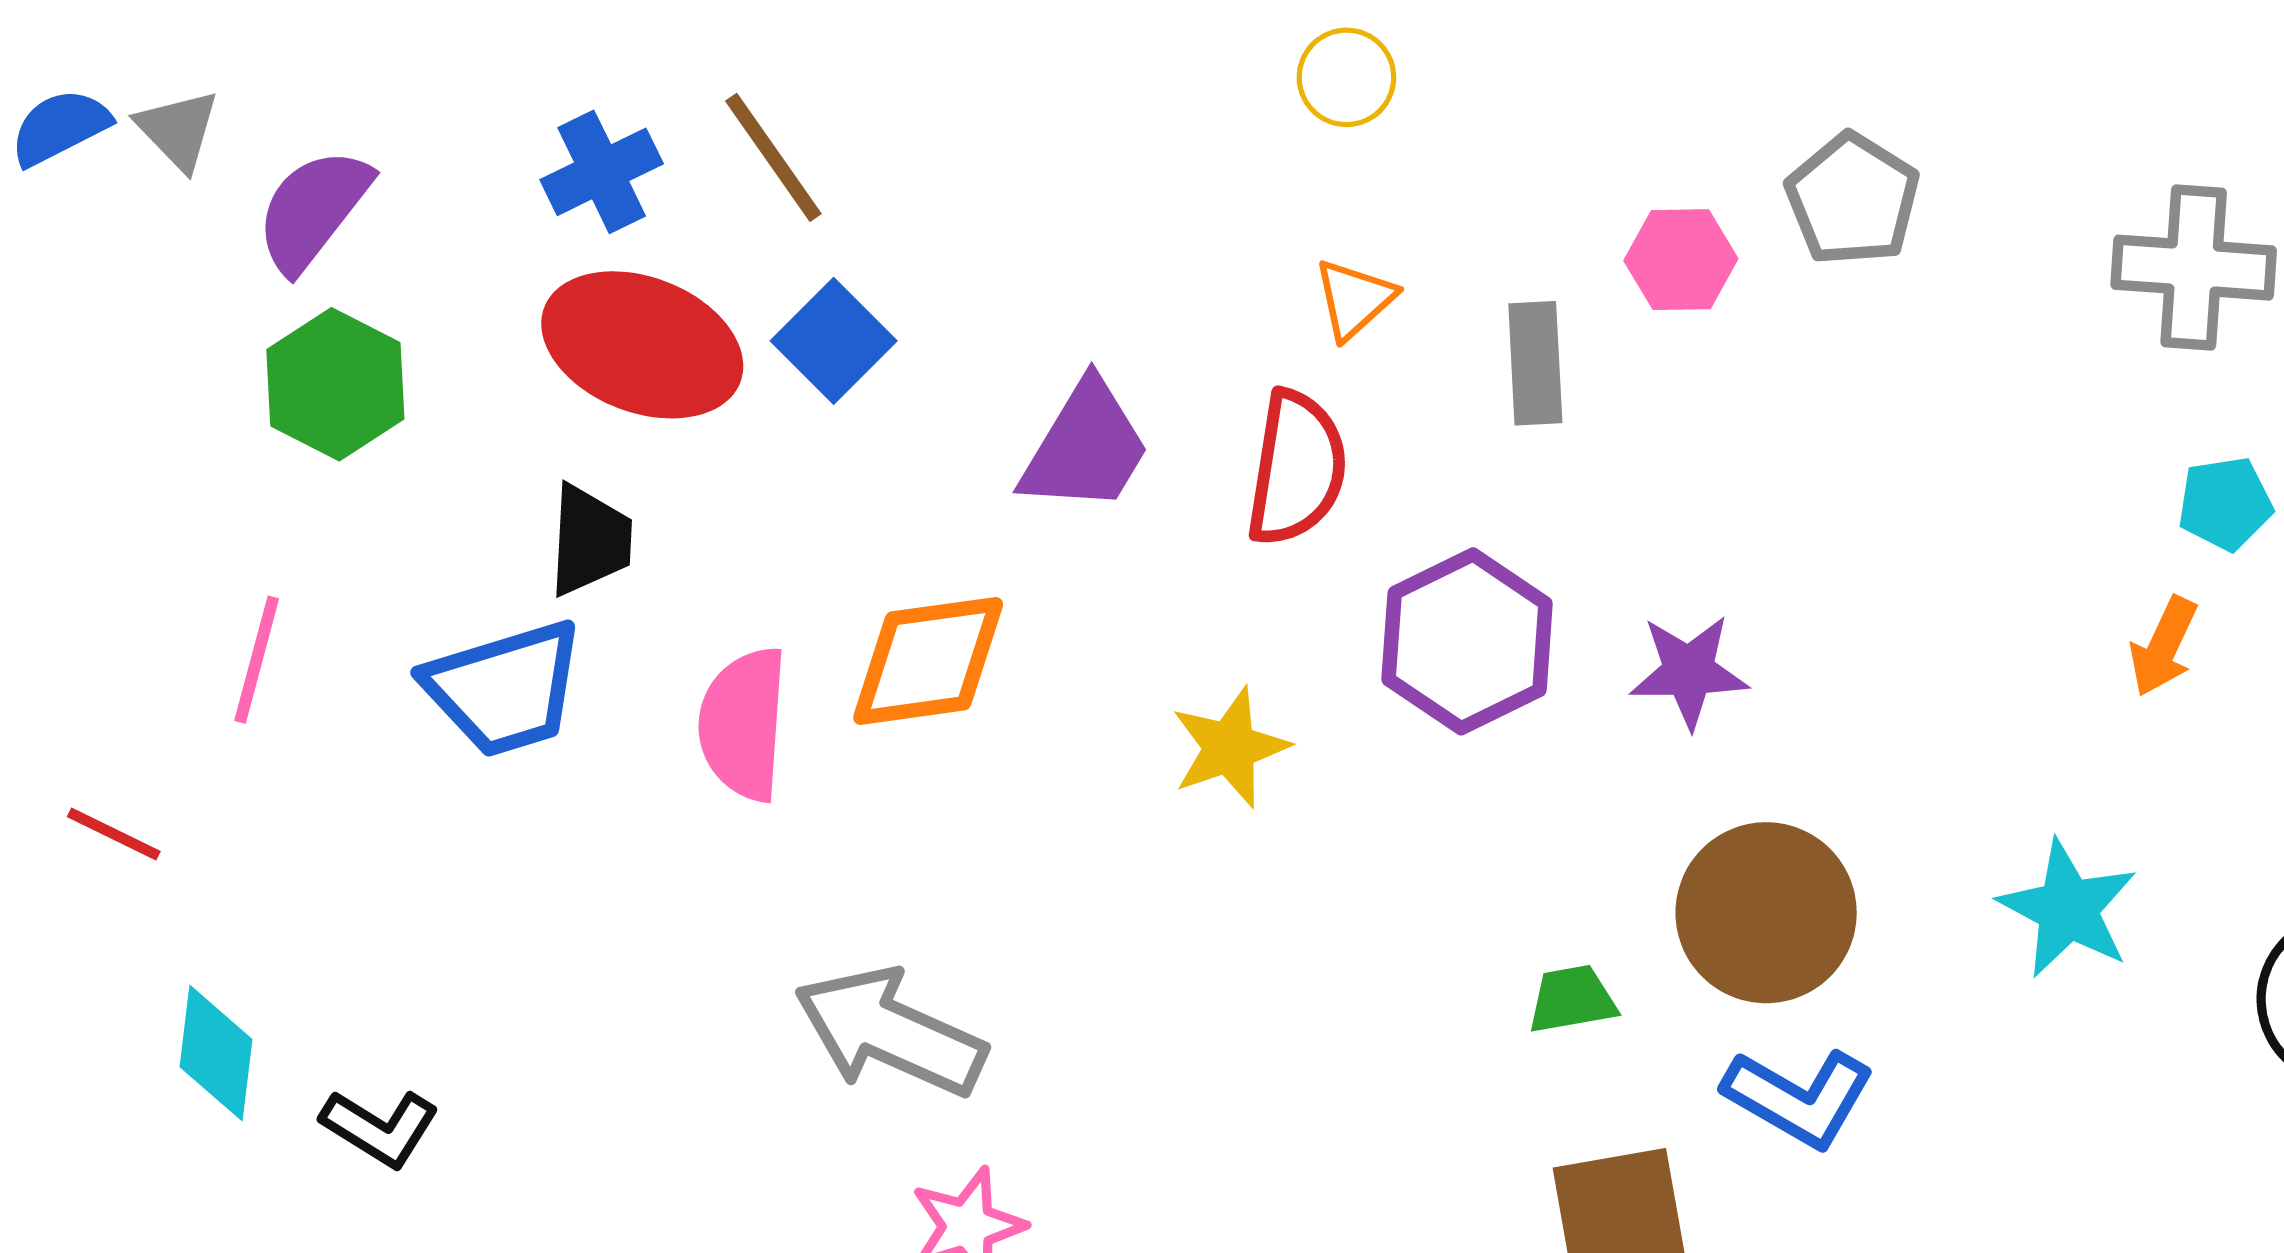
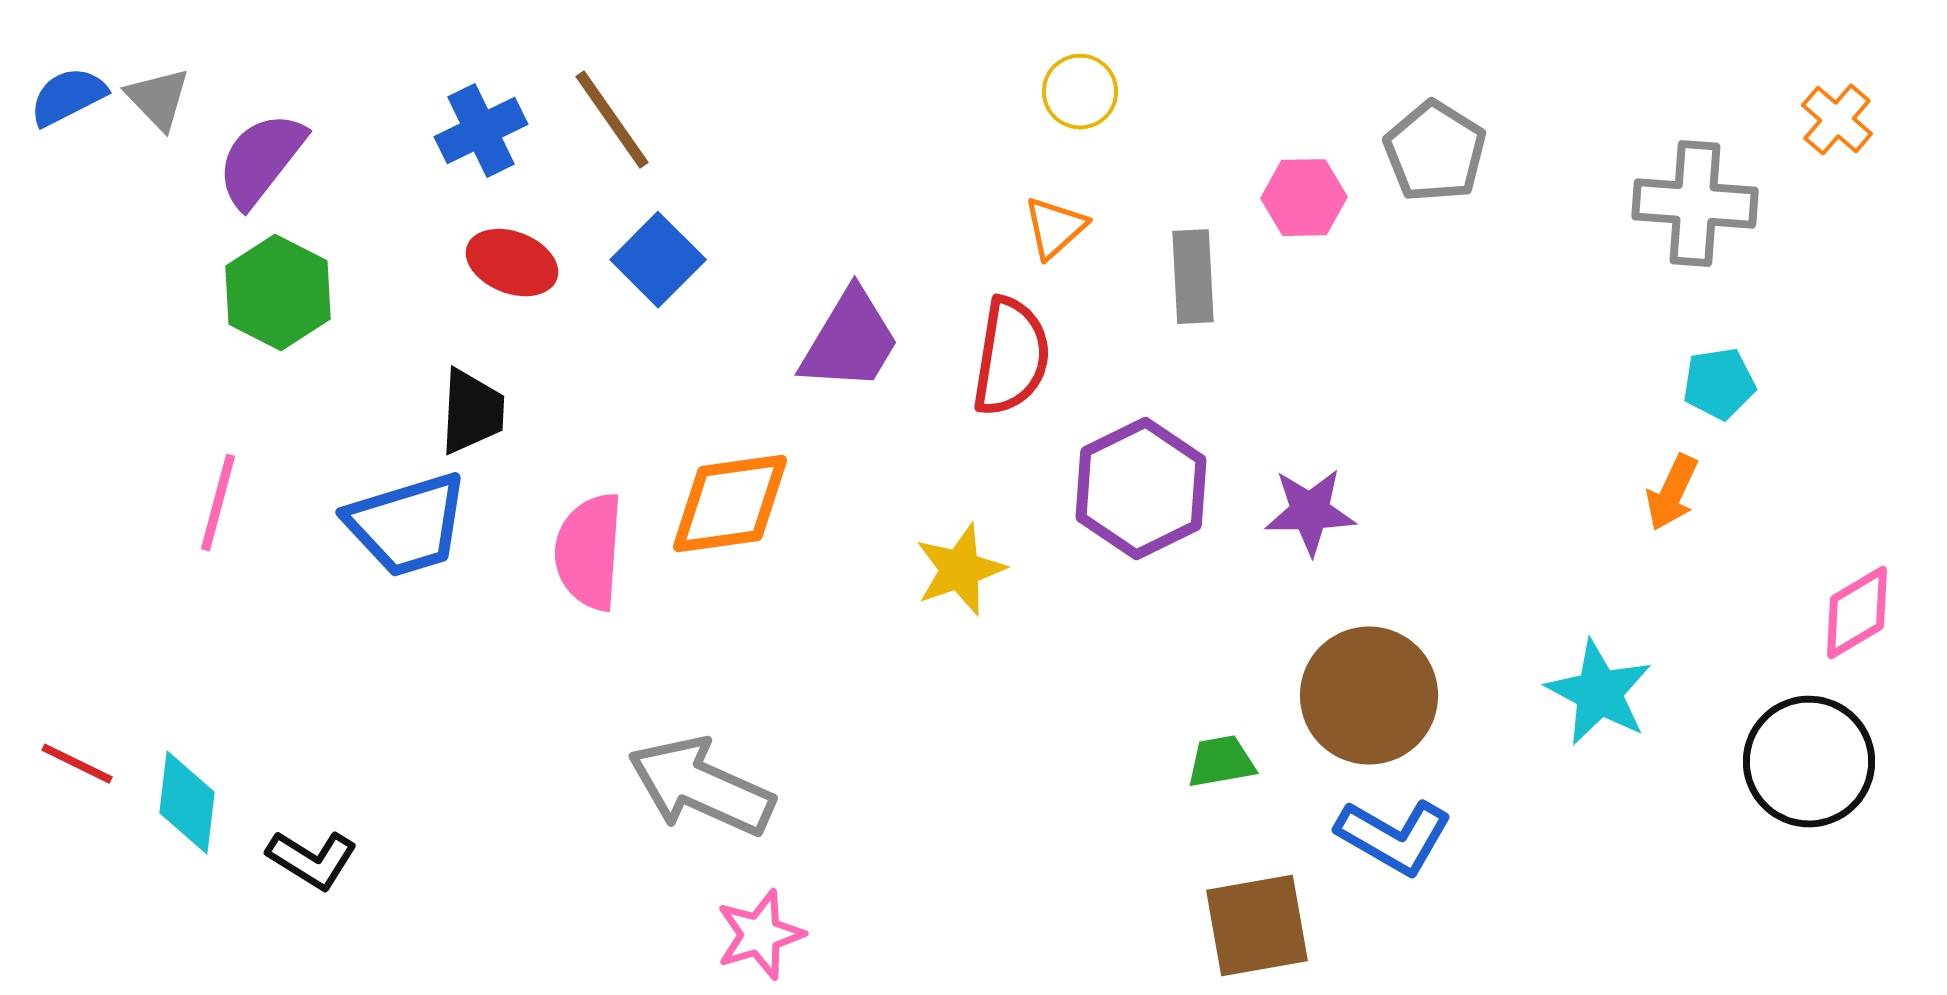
yellow circle: (1346, 77) -> (1080, 92), moved
red ellipse: (642, 345) -> (512, 263), size x0.6
red line: (114, 834) -> (77, 764), moved

